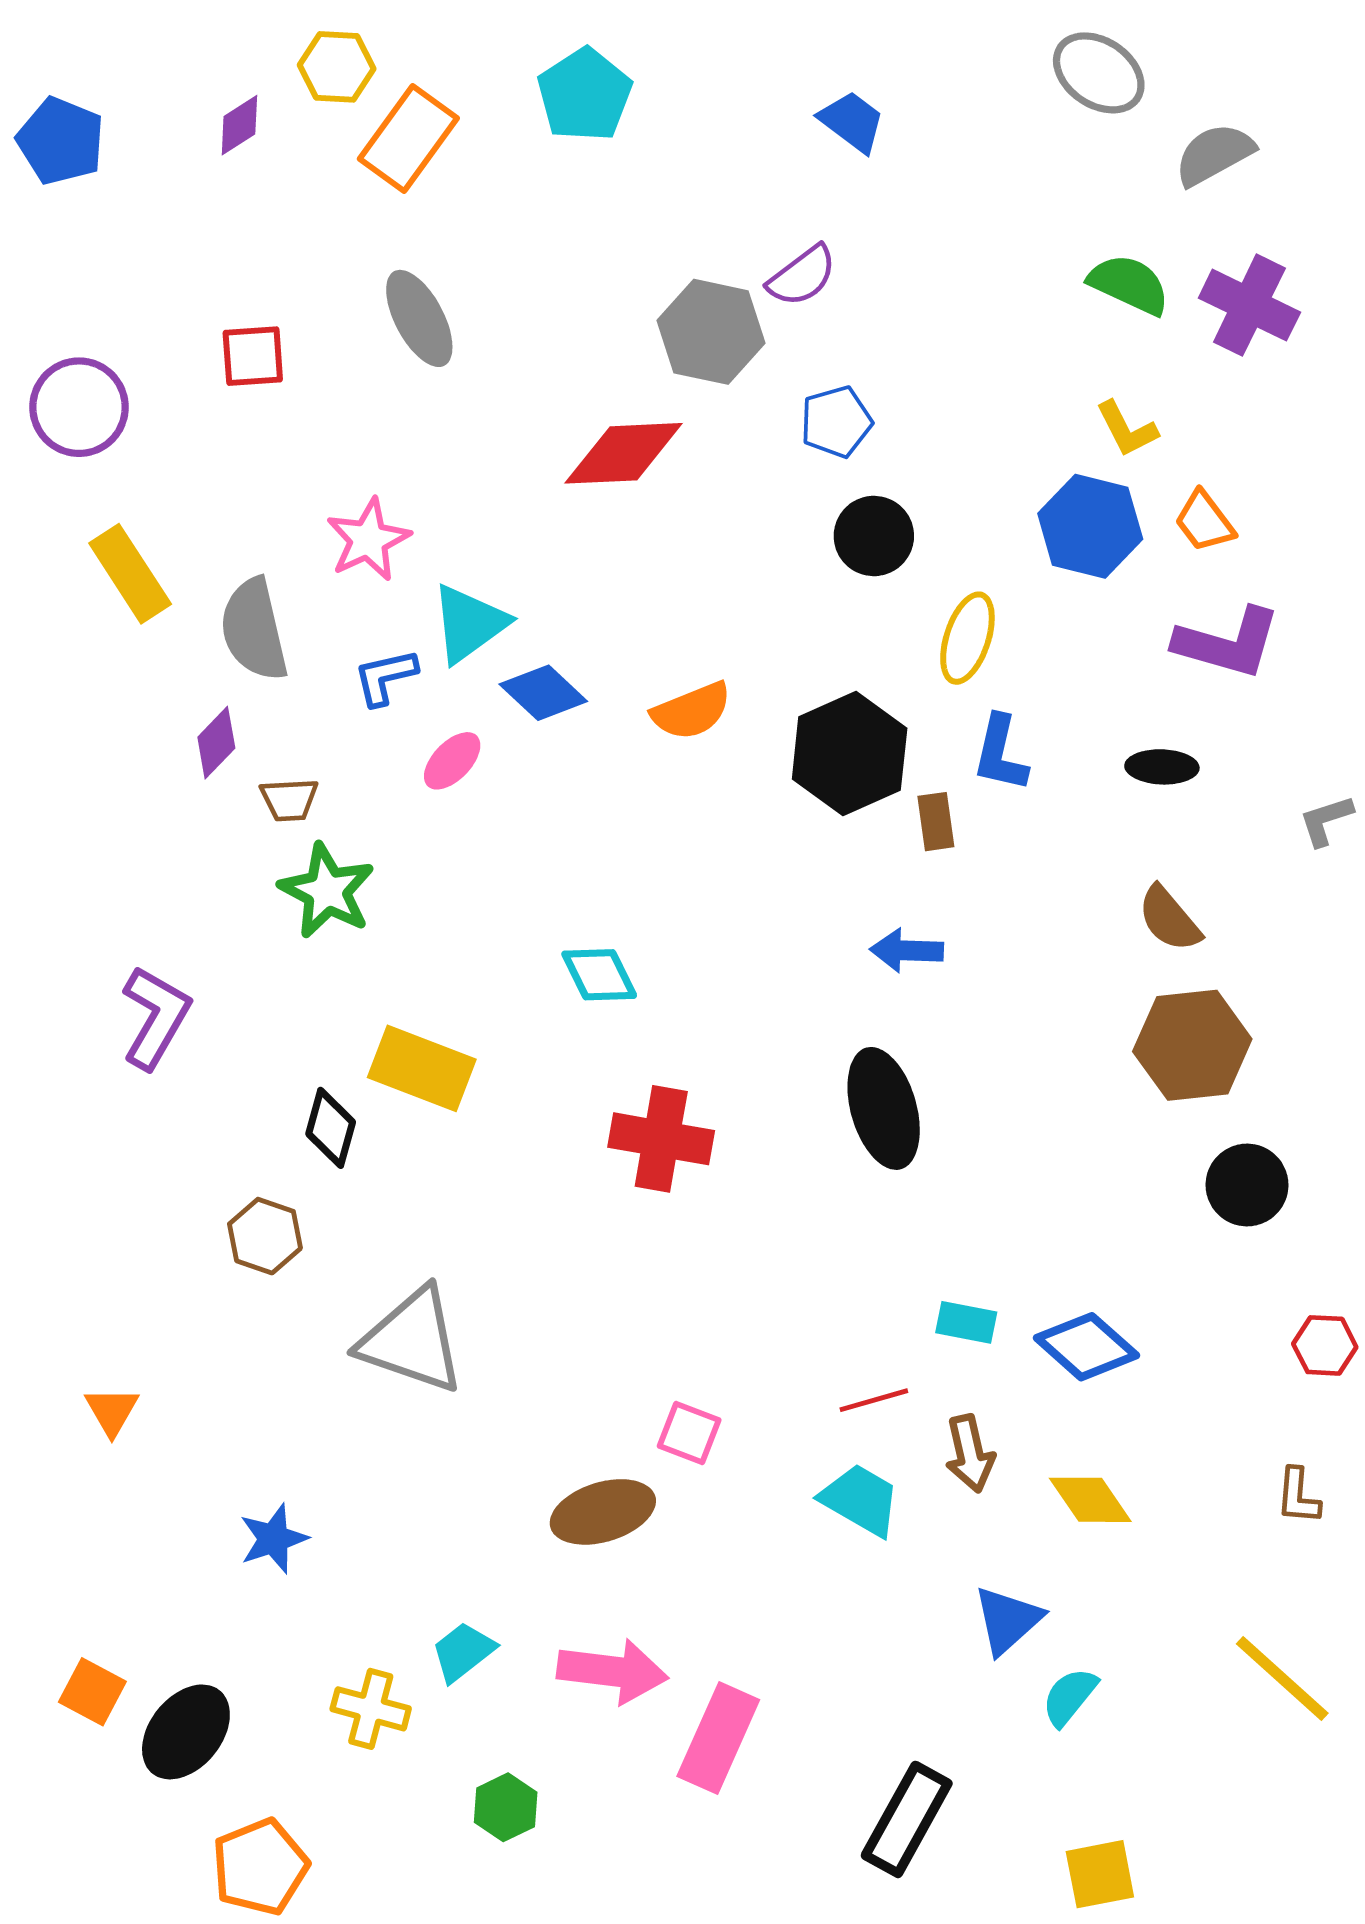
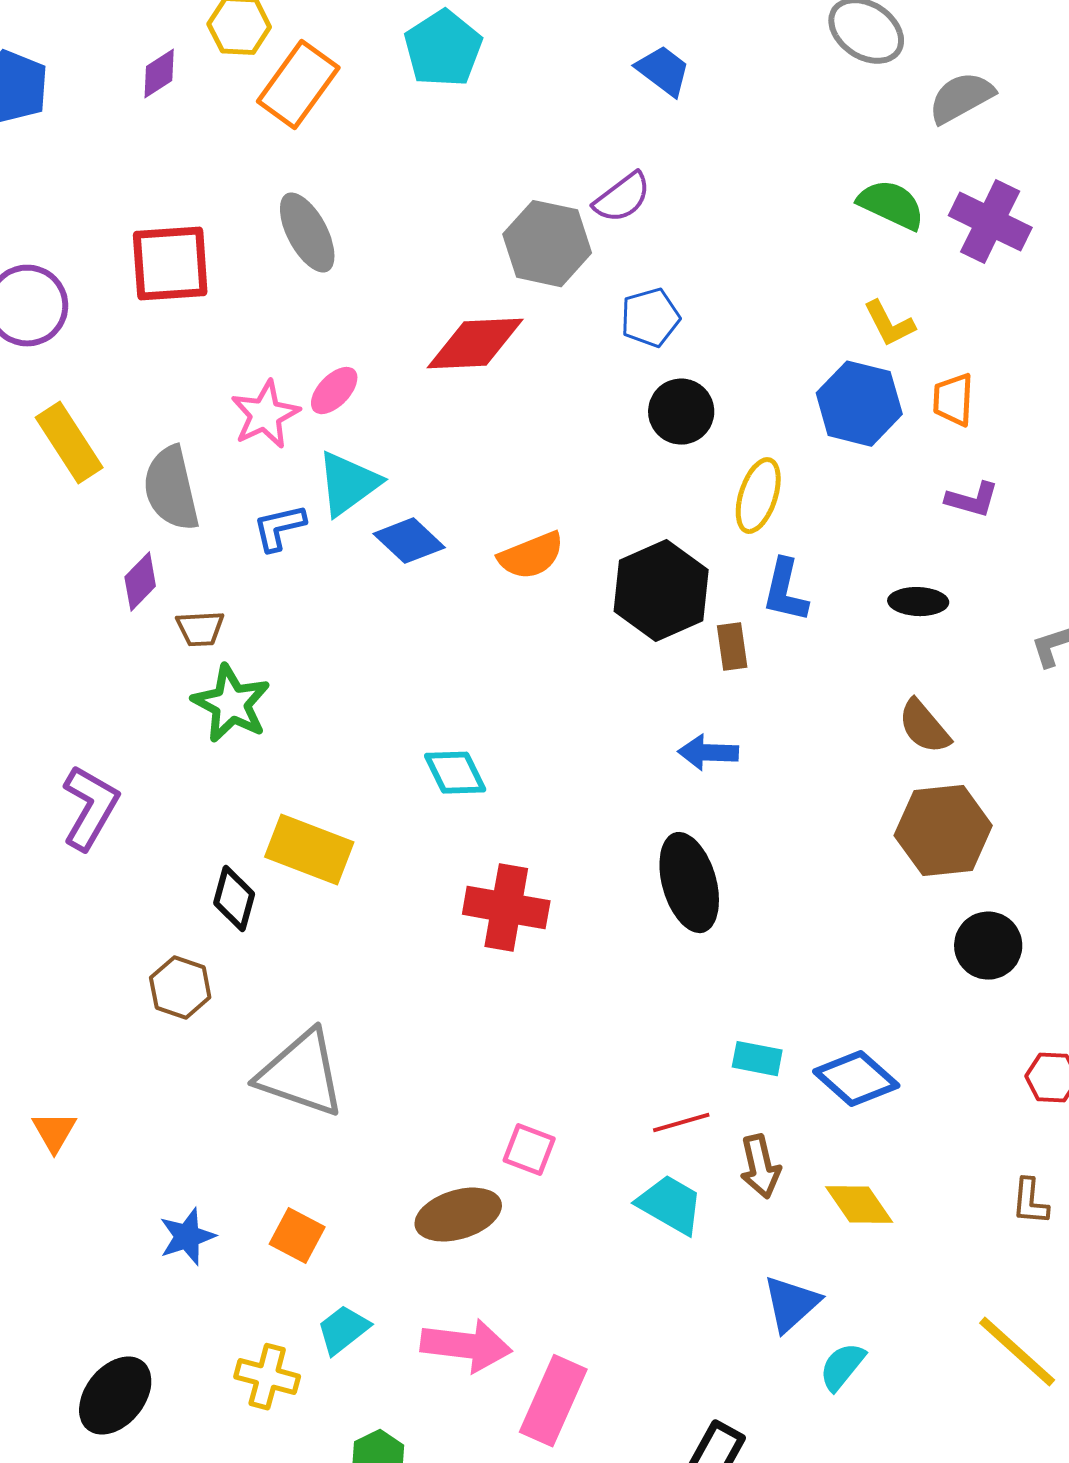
red square: (253, 356) -> (170, 264), size x1.5
orange trapezoid: (1204, 521) -> (953, 400), turned 40
purple L-shape: (1228, 643) -> (972, 500), size x0.6
pink ellipse: (452, 761) -> (334, 391), moved
orange square: (92, 1692) -> (297, 1236), moved

